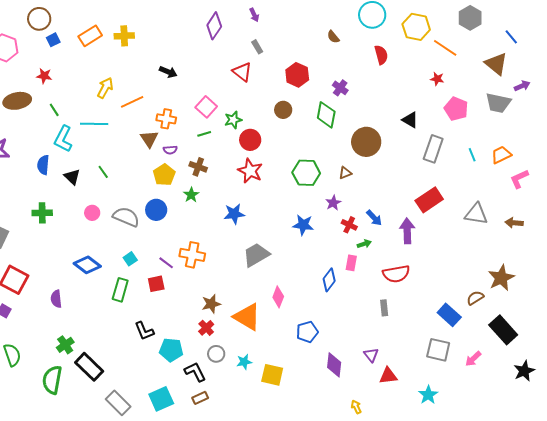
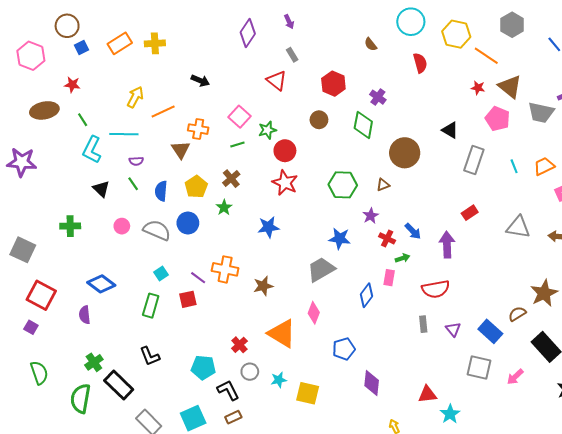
brown triangle: (496, 64) -> (510, 87), moved
purple semicircle: (170, 150) -> (136, 161), moved
blue semicircle: (43, 165) -> (161, 191), moved
brown cross: (198, 167) -> (231, 179), turned 30
red rectangle: (429, 200) -> (470, 213), size x0.6
gray trapezoid: (256, 255) -> (321, 269), moved
blue diamond: (87, 265) -> (101, 284), moved
brown star: (211, 304) -> (263, 286), moved
black L-shape: (144, 331) -> (150, 356), moved
purple triangle: (371, 355) -> (453, 329), moved
cyan star: (428, 395) -> (450, 414), moved

